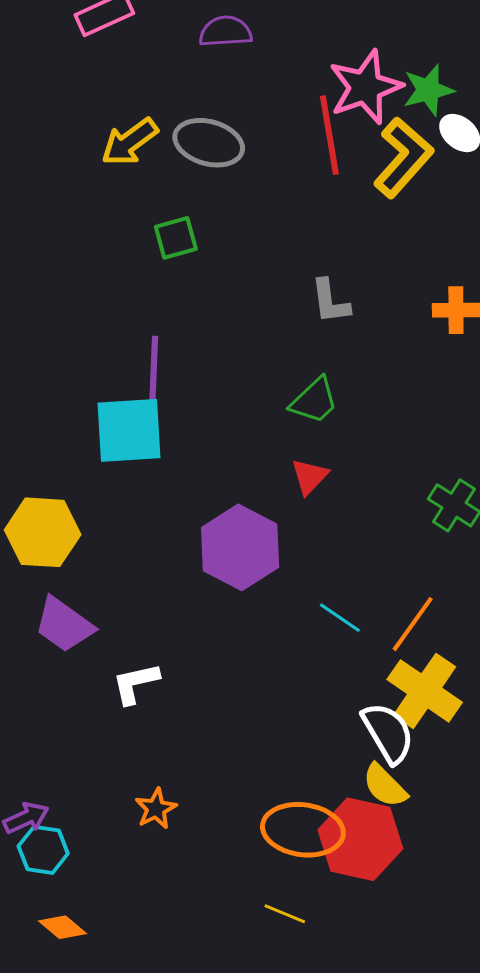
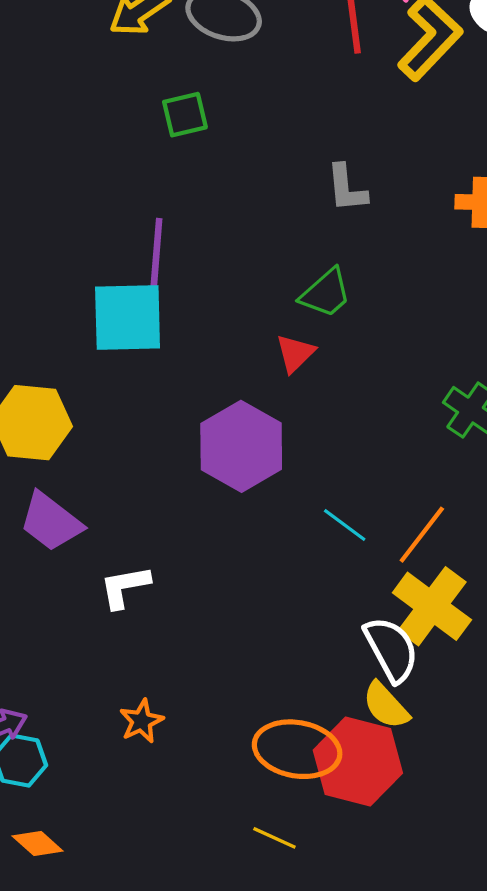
red triangle: (309, 476) -> (295, 353), moved

